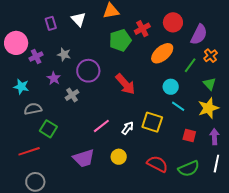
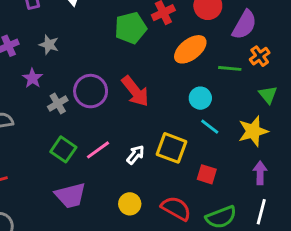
green line: (190, 65) -> (230, 68), turned 56
purple circle: (88, 71) -> (91, 91), moved
green triangle: (210, 84) -> (268, 95), moved
green square: (48, 129) -> (63, 149), moved
red square: (189, 135) -> (207, 174), moved
yellow circle: (119, 157) -> (130, 204), moved

